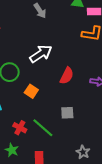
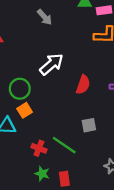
orange square: (31, 91) -> (25, 110), moved, turned 32
green star: (12, 150) -> (42, 174), moved

